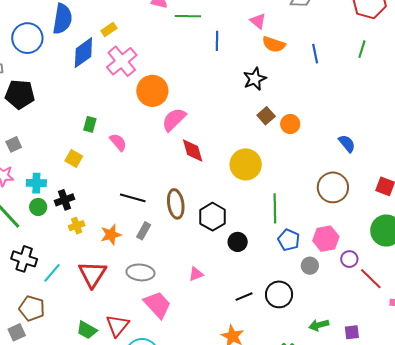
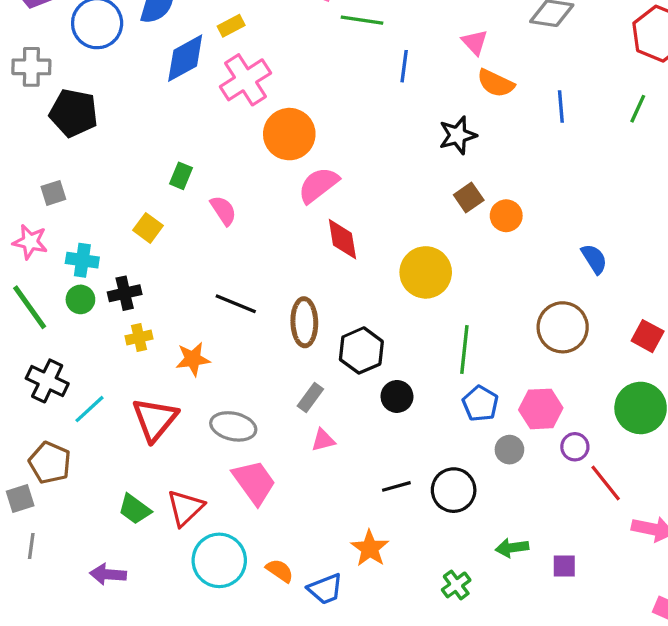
gray rectangle: (144, 231) -> (310, 398), moved

